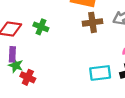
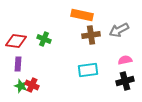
green star: (16, 65) -> (21, 86), moved
cyan rectangle: (100, 73) -> (88, 70), moved

